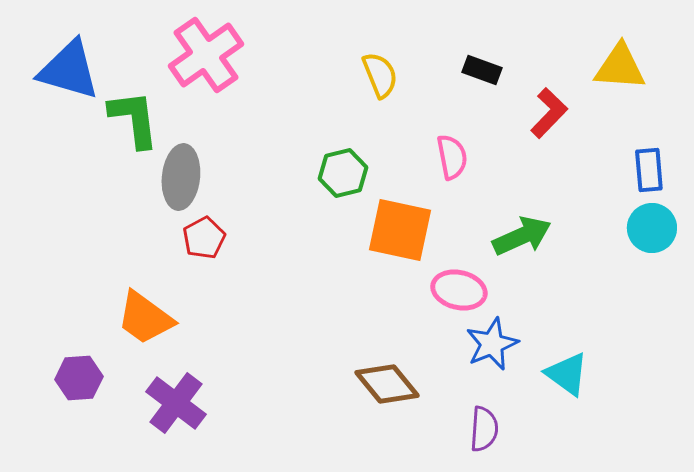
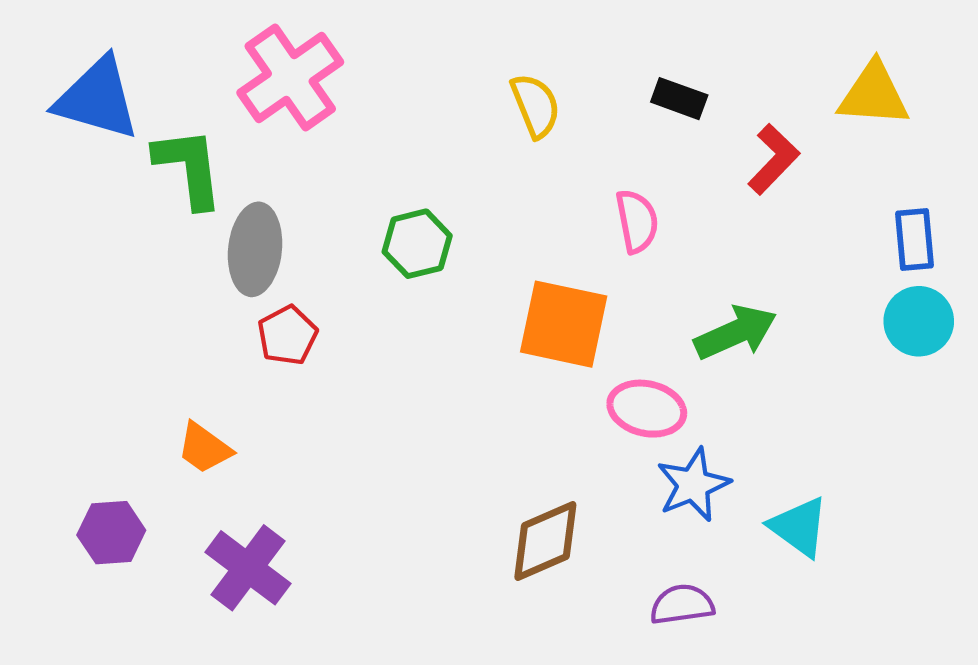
green hexagon: (343, 173) -> (417, 244), moved
orange trapezoid: (145, 318) -> (204, 448), size x0.7
brown diamond: (387, 384) -> (545, 541), turned -74
purple semicircle: (484, 429) -> (682, 604), turned -102

